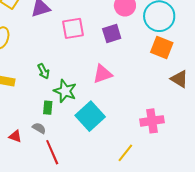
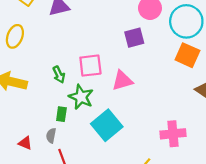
pink square: (73, 28) -> (90, 66), moved
gray semicircle: (39, 128) -> (51, 136), turned -112

